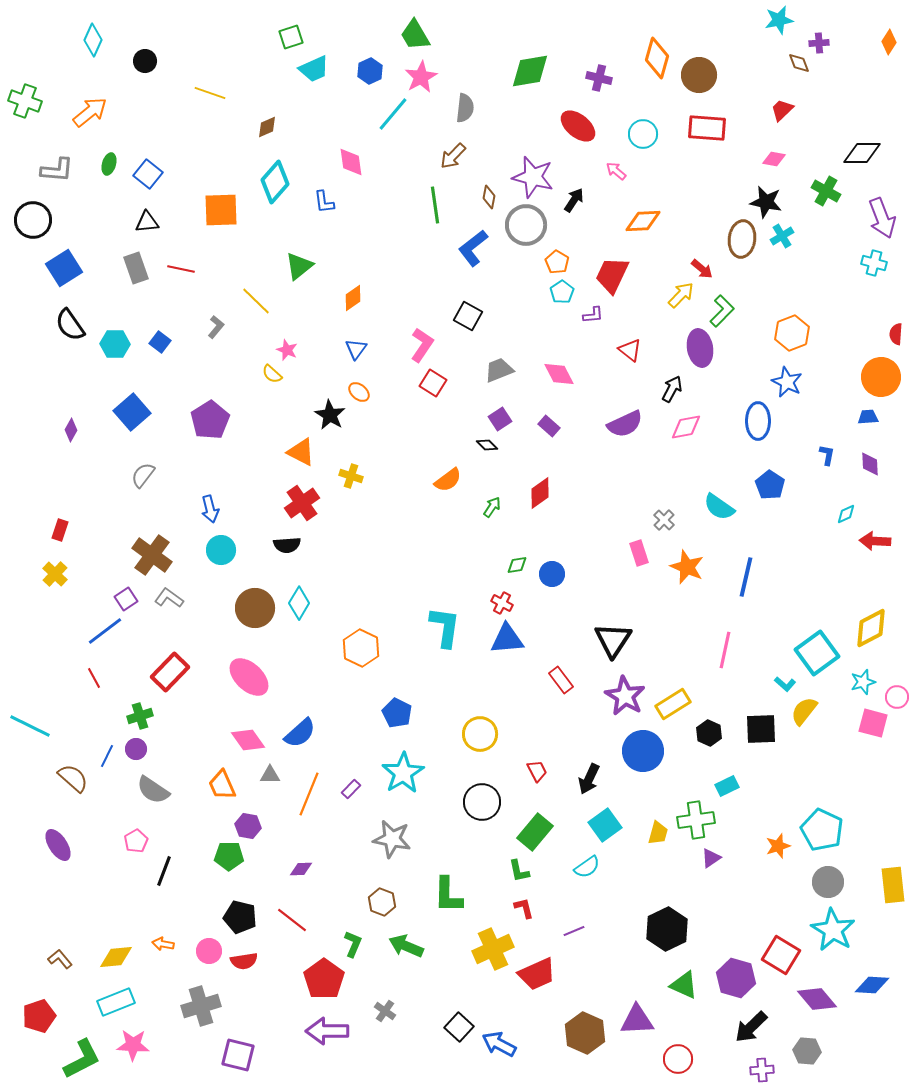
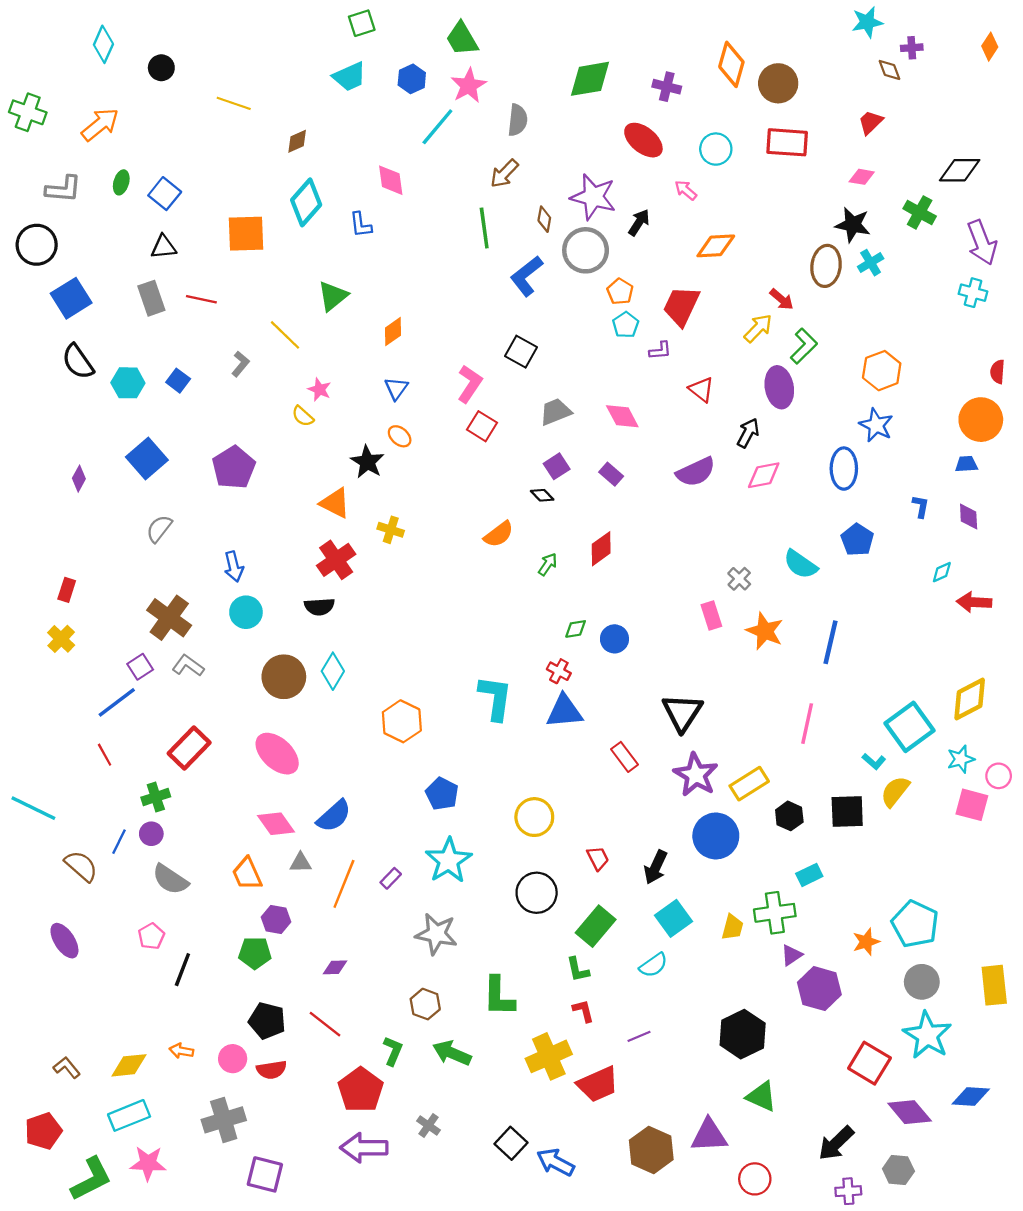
green square: (291, 37) -> (362, 23), moved
purple hexagon: (736, 978) -> (819, 989), moved

